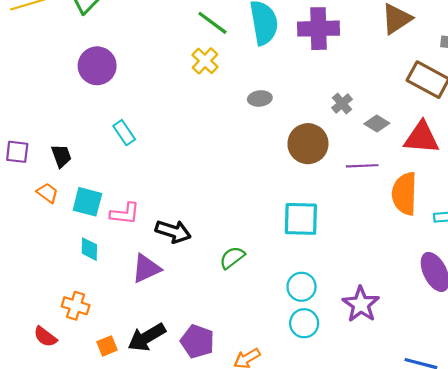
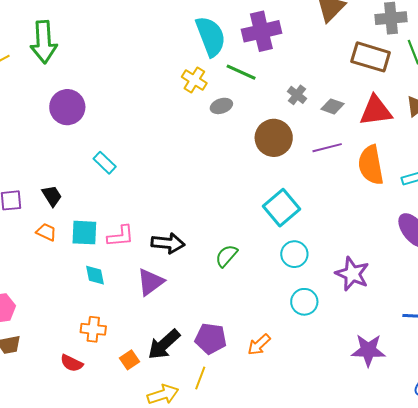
green line: (212, 23) -> (241, 72), moved
yellow cross: (205, 61) -> (194, 80), moved
cyan square: (301, 219) -> (282, 208), turned -30
cyan circle: (302, 287) -> (294, 254), moved

